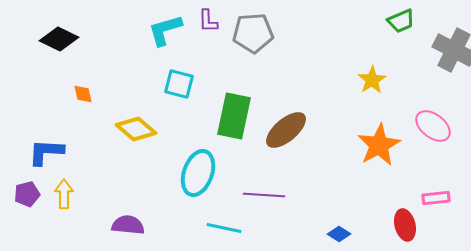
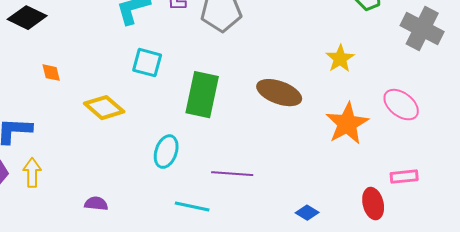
brown ellipse: (286, 130) -> (279, 93), moved, turned 60
cyan ellipse: (198, 173) -> (166, 152), size x0.7
purple semicircle: (128, 225) -> (96, 204), size x0.7

